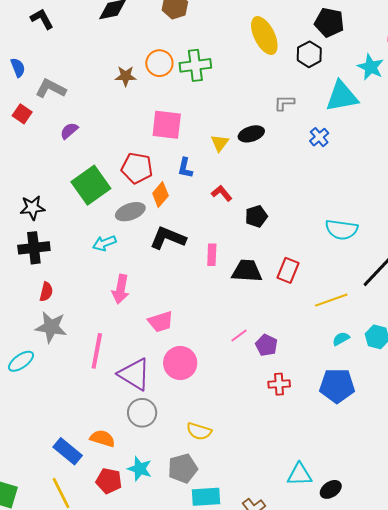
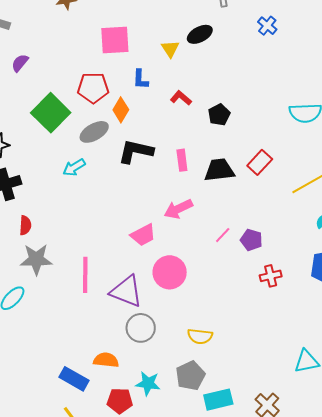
red rectangle: (288, 270) -> (260, 162), turned 30
pink arrow: (121, 289) -> (178, 209), moved, turned 64

